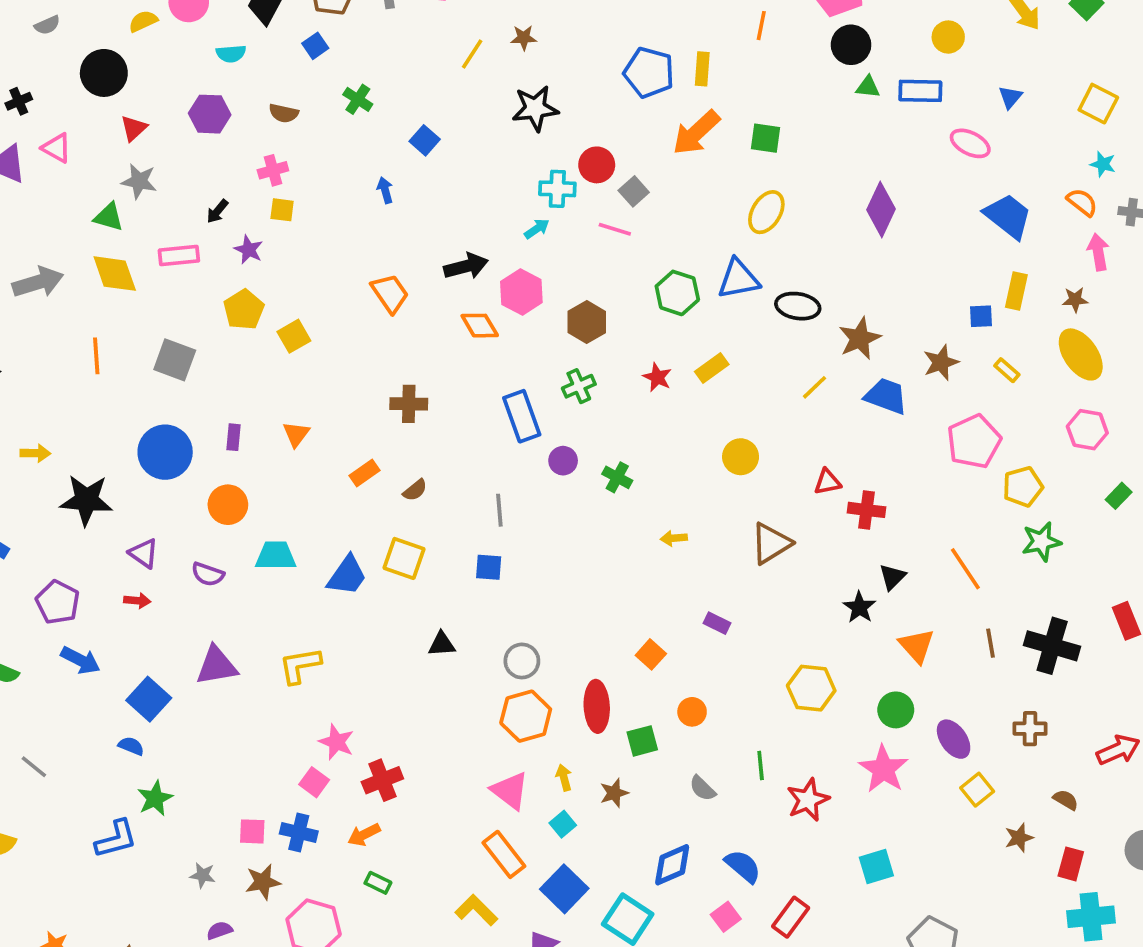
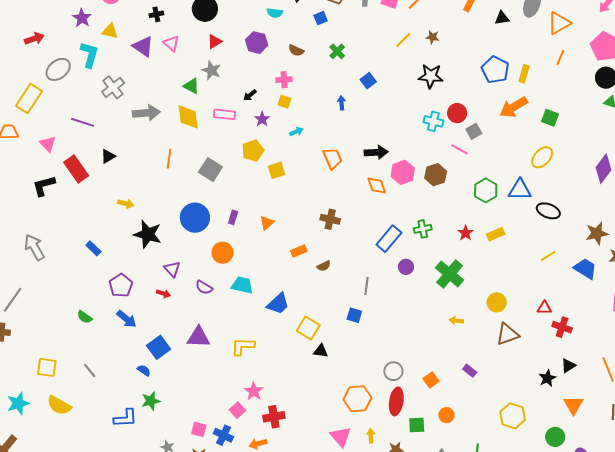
cyan arrow: (537, 229) -> (296, 132), moved
brown hexagon: (587, 322) -> (436, 175), moved
brown star: (860, 338) -> (597, 233), moved
blue rectangle: (522, 416) -> (389, 239), turned 48
yellow circle: (741, 457) -> (497, 302), moved
green cross: (617, 477) -> (450, 274), moved, size x1.8
yellow square: (404, 558) -> (308, 328), moved
gray circle: (522, 661) -> (393, 371), moved

